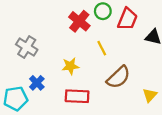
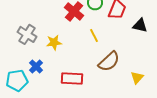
yellow star: (70, 66) -> (54, 42), moved

